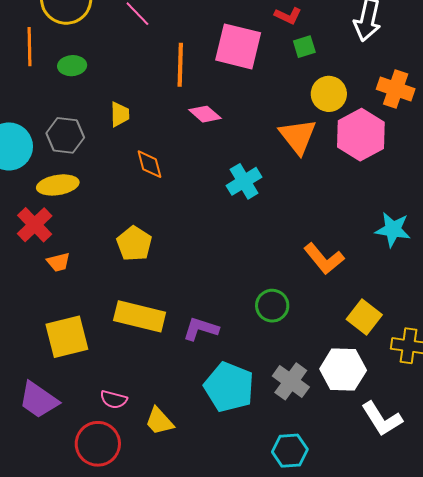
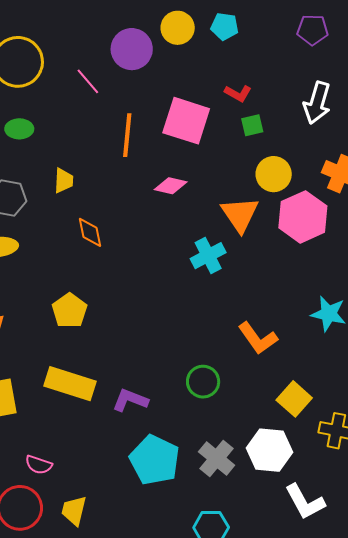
pink diamond: (205, 114) -> (171, 186), moved, turned -32
cyan cross: (244, 181) -> (208, 256), moved
yellow trapezoid: (159, 421) -> (74, 510), moved, turned 52

